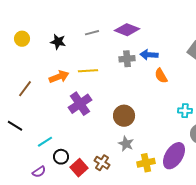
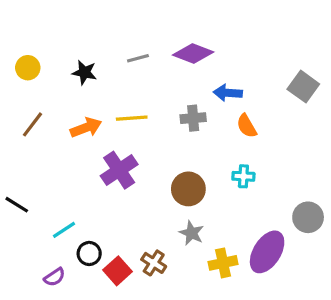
gray cross: (127, 59) -> (193, 118), moved
brown line: (25, 89) -> (32, 124), moved
cyan cross: (185, 111) -> (243, 176), moved

